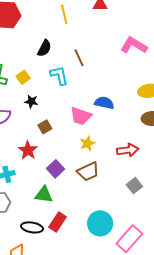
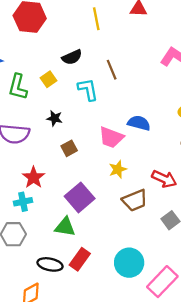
black semicircle: (44, 48) -> (72, 57), turned 36
yellow square: (23, 77) -> (48, 79), moved
red star: (28, 150) -> (33, 177), moved
red arrow: (128, 150) -> (164, 179), turned 30
purple square: (55, 169) -> (80, 197), size x1.4
brown trapezoid: (88, 172) -> (135, 200), moved

